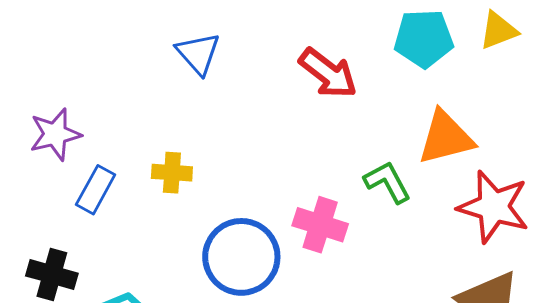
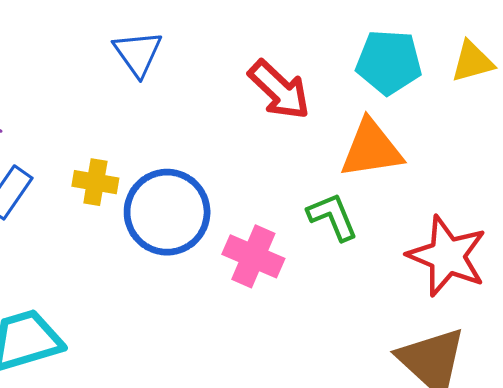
orange triangle: (446, 138) -> (371, 149), moved
blue circle: (241, 257) -> (167, 212), moved

